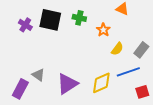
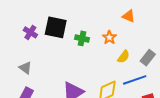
green cross: (79, 18) -> (82, 38), moved
gray triangle: (38, 75) -> (25, 68), moved

